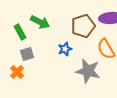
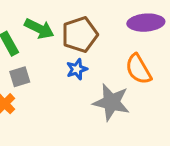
brown pentagon: (83, 26) -> (80, 35), moved

